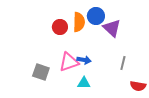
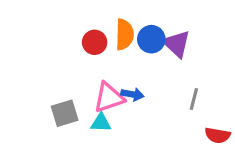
blue circle: (96, 16) -> (151, 39), moved
gray square: (41, 72) -> (65, 113), turned -36
cyan triangle: (84, 83) -> (101, 123), moved

